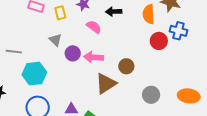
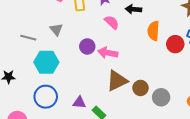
orange semicircle: (149, 14) -> (153, 31), moved
gray triangle: (55, 40) -> (56, 29), moved
brown circle: (126, 66) -> (140, 88), moved

